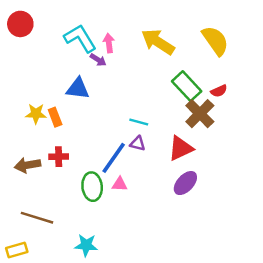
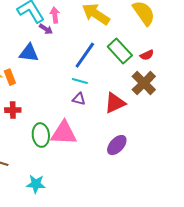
brown cross: (200, 114) -> (144, 83), moved
blue line: (114, 158) -> (85, 55), moved
purple ellipse: (185, 183) -> (117, 145), moved
pink triangle: (120, 184) -> (64, 133), size x2.0

